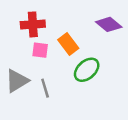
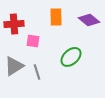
red cross: (33, 24) -> (14, 24), moved
orange rectangle: (68, 44) -> (56, 17), moved, turned 36

